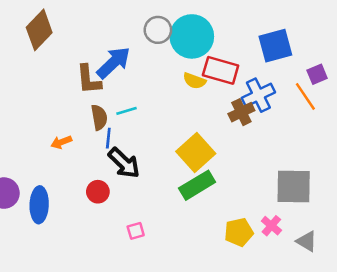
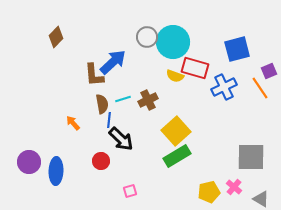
brown diamond: (39, 30) -> (56, 37), size x0.7
brown cross: (241, 112) -> (148, 100), moved
orange arrow: (61, 142) -> (73, 123), turned 70

